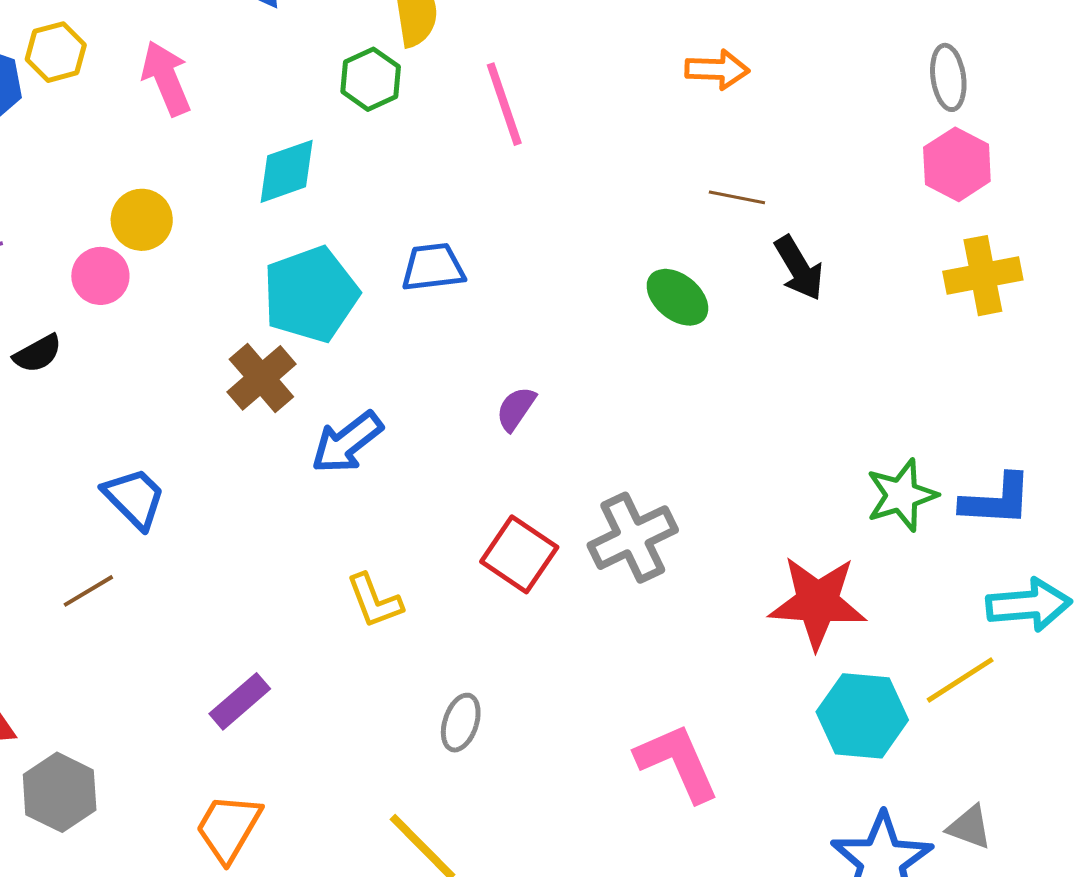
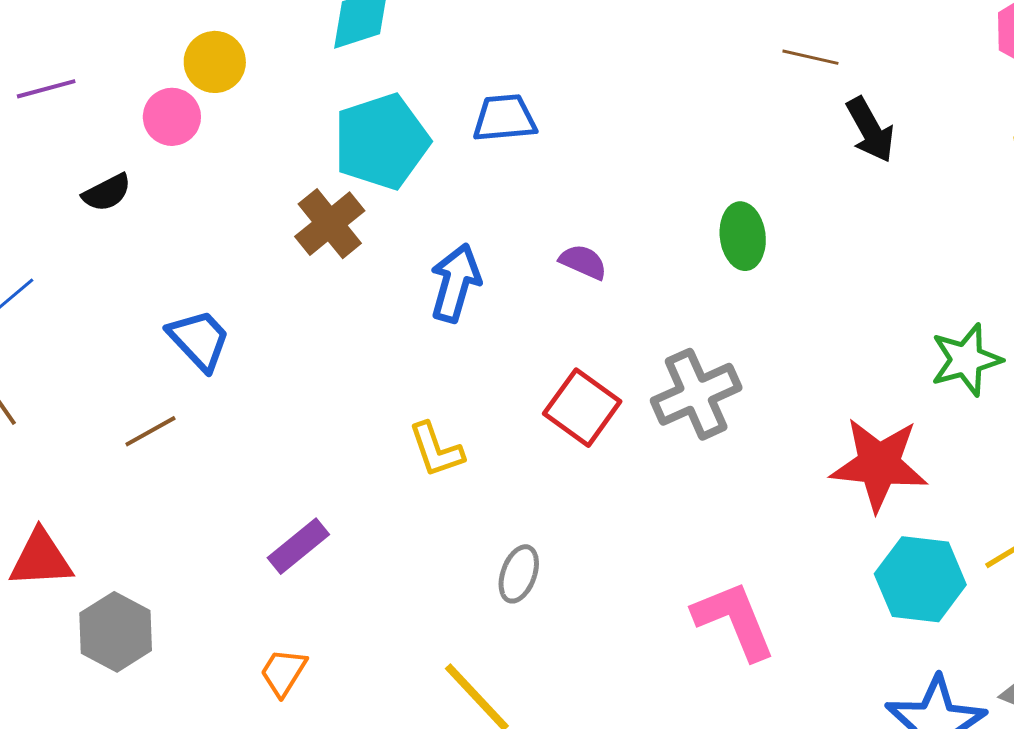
green ellipse: (677, 297) -> (743, 236), moved, turned 42
purple semicircle: (516, 409) -> (583, 262), turned 78
blue arrow: (347, 442) -> (455, 283), moved, turned 142
orange trapezoid: (228, 828) -> (283, 672), size x0.7

